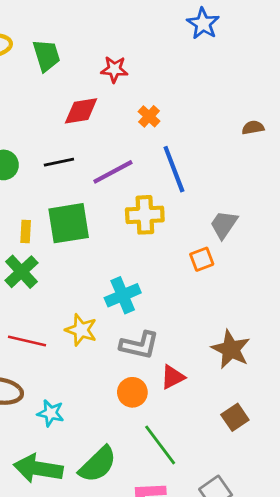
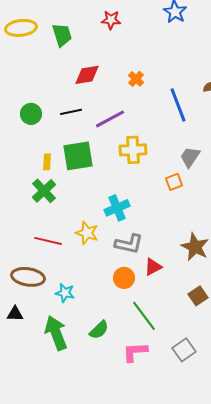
red star: (114, 69) -> (111, 20), moved
blue line: (174, 169) -> (178, 105), moved
green semicircle: (98, 464) -> (99, 330), size x0.7
green arrow: (38, 469) -> (56, 333), turned 60

